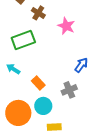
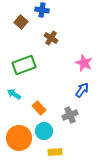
brown cross: (38, 13) -> (51, 38), moved
pink star: (66, 26) -> (84, 63), moved

